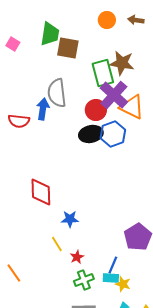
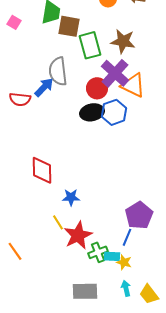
green rectangle: (103, 73) -> (90, 45), moved
blue arrow: (43, 109) -> (44, 87), turned 35
red star: (77, 257) -> (78, 235), size x2.0
blue line: (113, 265) -> (127, 237), moved
green cross: (84, 280) -> (98, 252), moved

